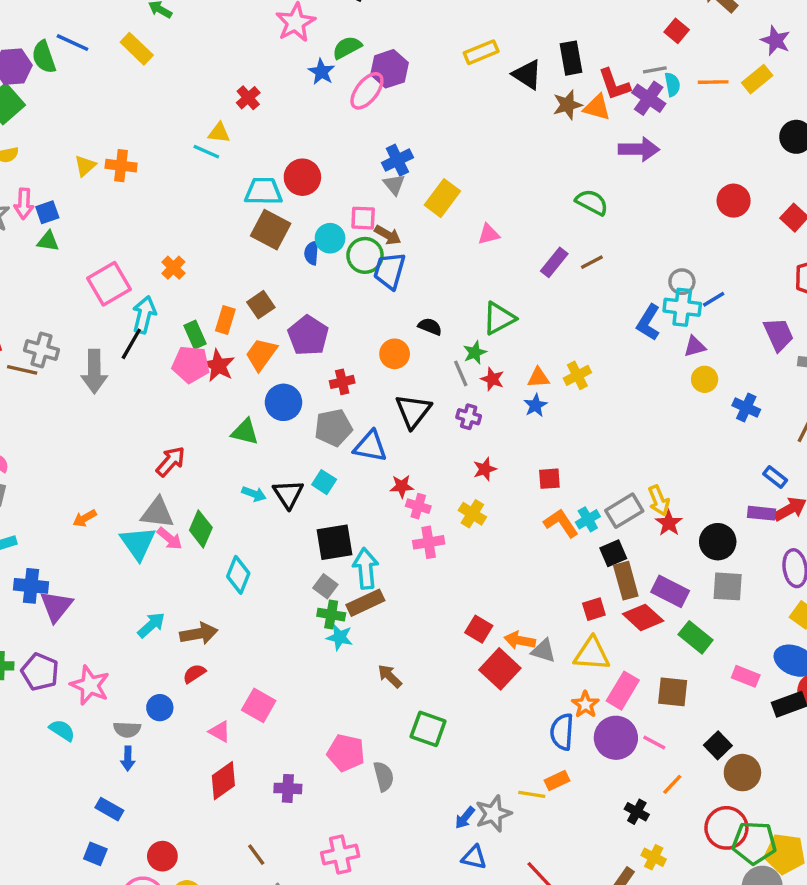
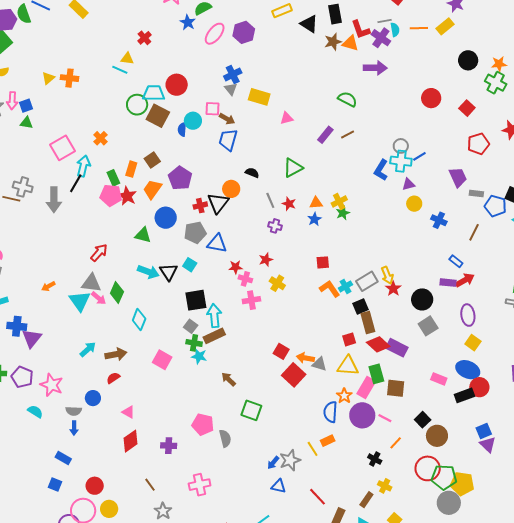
purple hexagon: (389, 69) -> (244, 32), moved
yellow rectangle: (442, 198) -> (259, 97), turned 70
green circle: (365, 255) -> (137, 105), moved
green star: (475, 353) -> (343, 213), moved
black triangle: (413, 411) -> (218, 203), moved
red star: (485, 469) -> (266, 260), moved
cyan arrow: (254, 494) -> (148, 272), size x1.5
gray square: (728, 586) -> (428, 326), turned -36
purple rectangle: (670, 591) -> (397, 348), moved
green rectangle: (696, 637) -> (376, 374), moved, turned 36
pink square: (259, 705) -> (162, 360), moved
yellow line: (532, 794) -> (313, 449), turned 49

